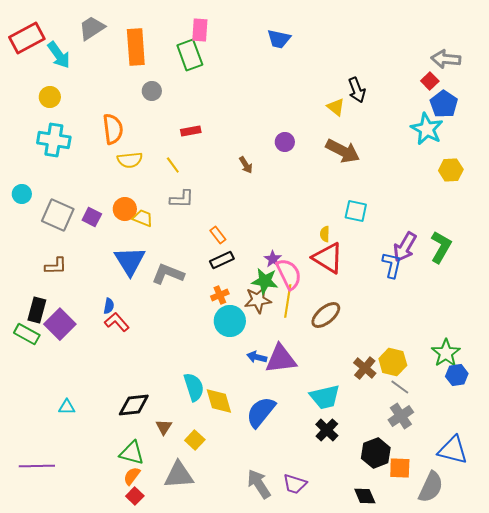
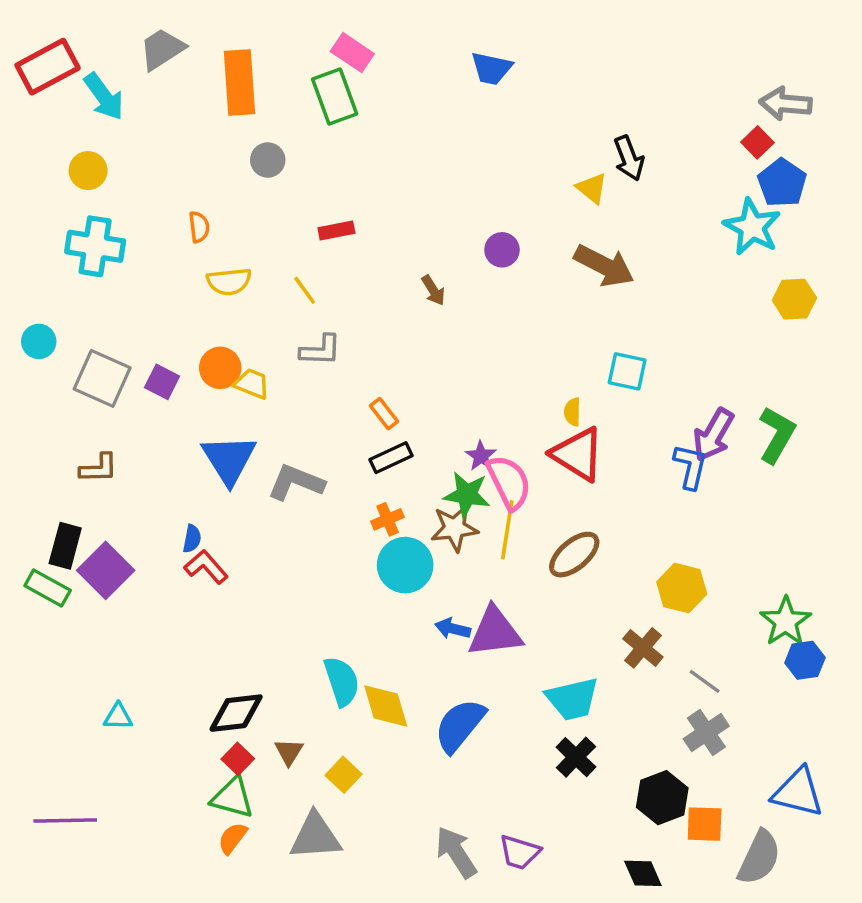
pink rectangle: (200, 30) -> (352, 53), turned -60
orange semicircle: (113, 129) -> (199, 227), size x0.6
yellow hexagon: (393, 362) -> (682, 588), moved
red square: (135, 496) -> (238, 759), moved

